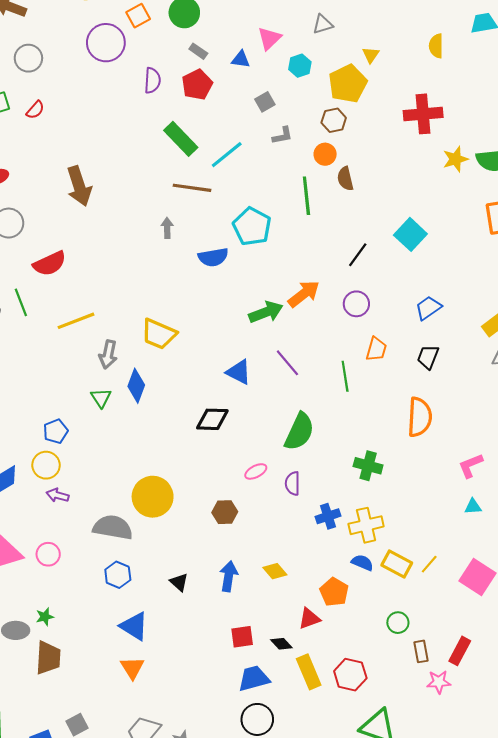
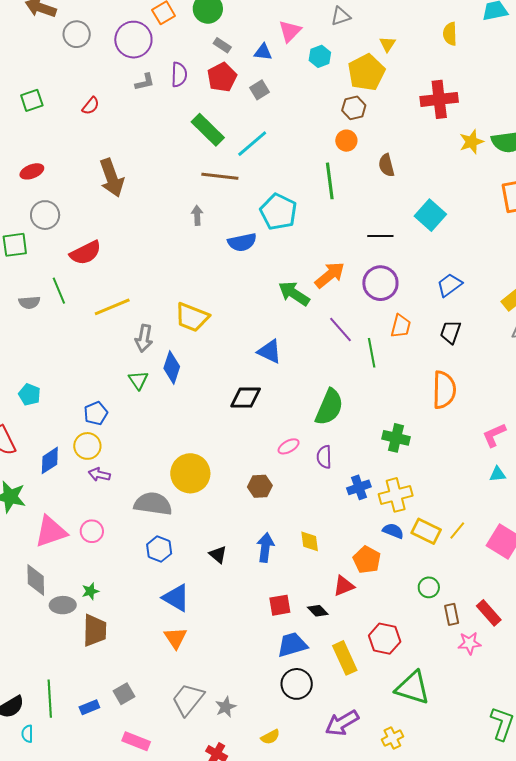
gray circle: (28, 58) -> (77, 34), moved
gray square: (265, 102) -> (259, 90), moved
red semicircle: (35, 110) -> (91, 106), moved
gray L-shape: (282, 136) -> (145, 82), moved
brown semicircle: (345, 179) -> (386, 165), moved
black line: (358, 255) -> (380, 236), turned 55
purple circle: (356, 304) -> (380, 283), size x1.4
green arrow: (266, 312) -> (294, 293), turned -124
purple line: (287, 363) -> (340, 329), moved
yellow diamond: (275, 571) -> (310, 541), turned 35
red rectangle: (460, 651) -> (489, 613), turned -68
yellow rectangle: (309, 672) -> (345, 658), moved

